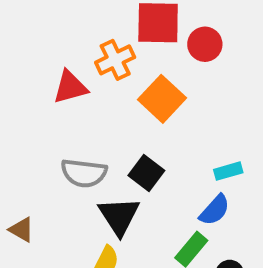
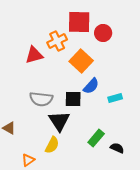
black square: (146, 173) -> (73, 99), turned -36
blue semicircle: (215, 210) -> (91, 86), moved

